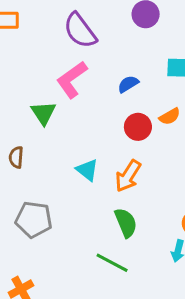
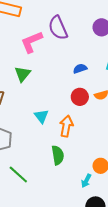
pink L-shape: (72, 80) -> (32, 42), moved
orange arrow: (128, 176) -> (66, 126), turned 145
green line: (112, 263) -> (18, 174), moved

